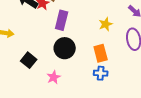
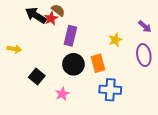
orange rectangle: (101, 53) -> (98, 63), moved
blue cross: (101, 73) -> (110, 90), size x1.5

